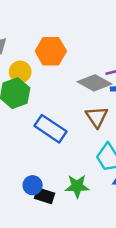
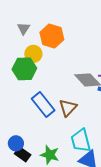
orange hexagon: (51, 51) -> (52, 36), moved
brown triangle: (97, 117) -> (68, 108), moved

